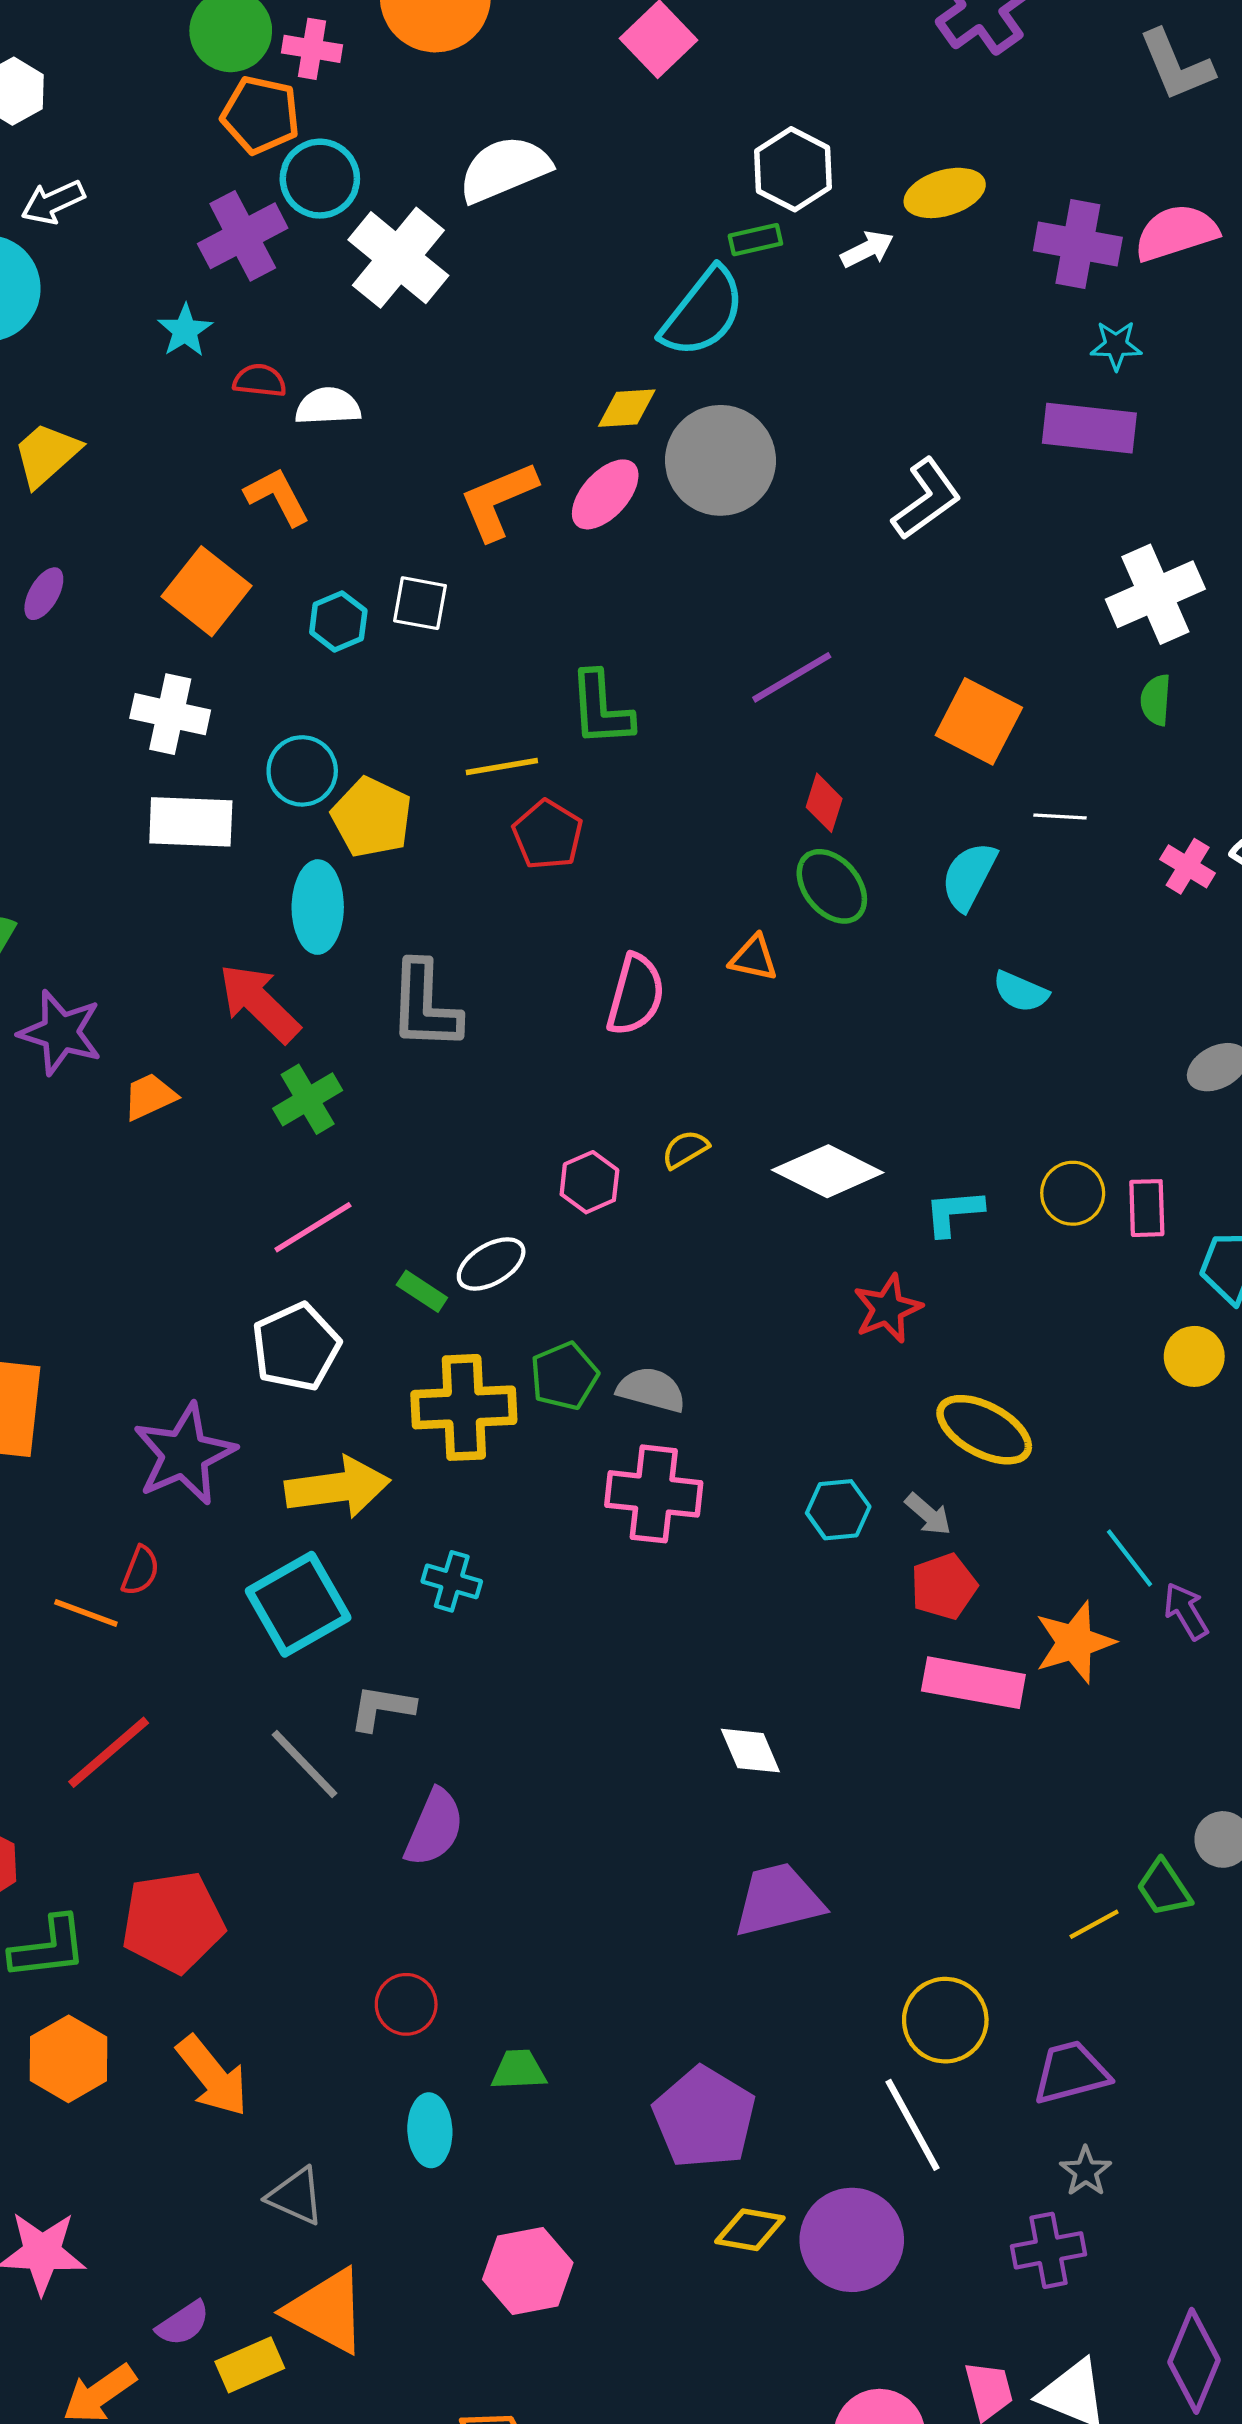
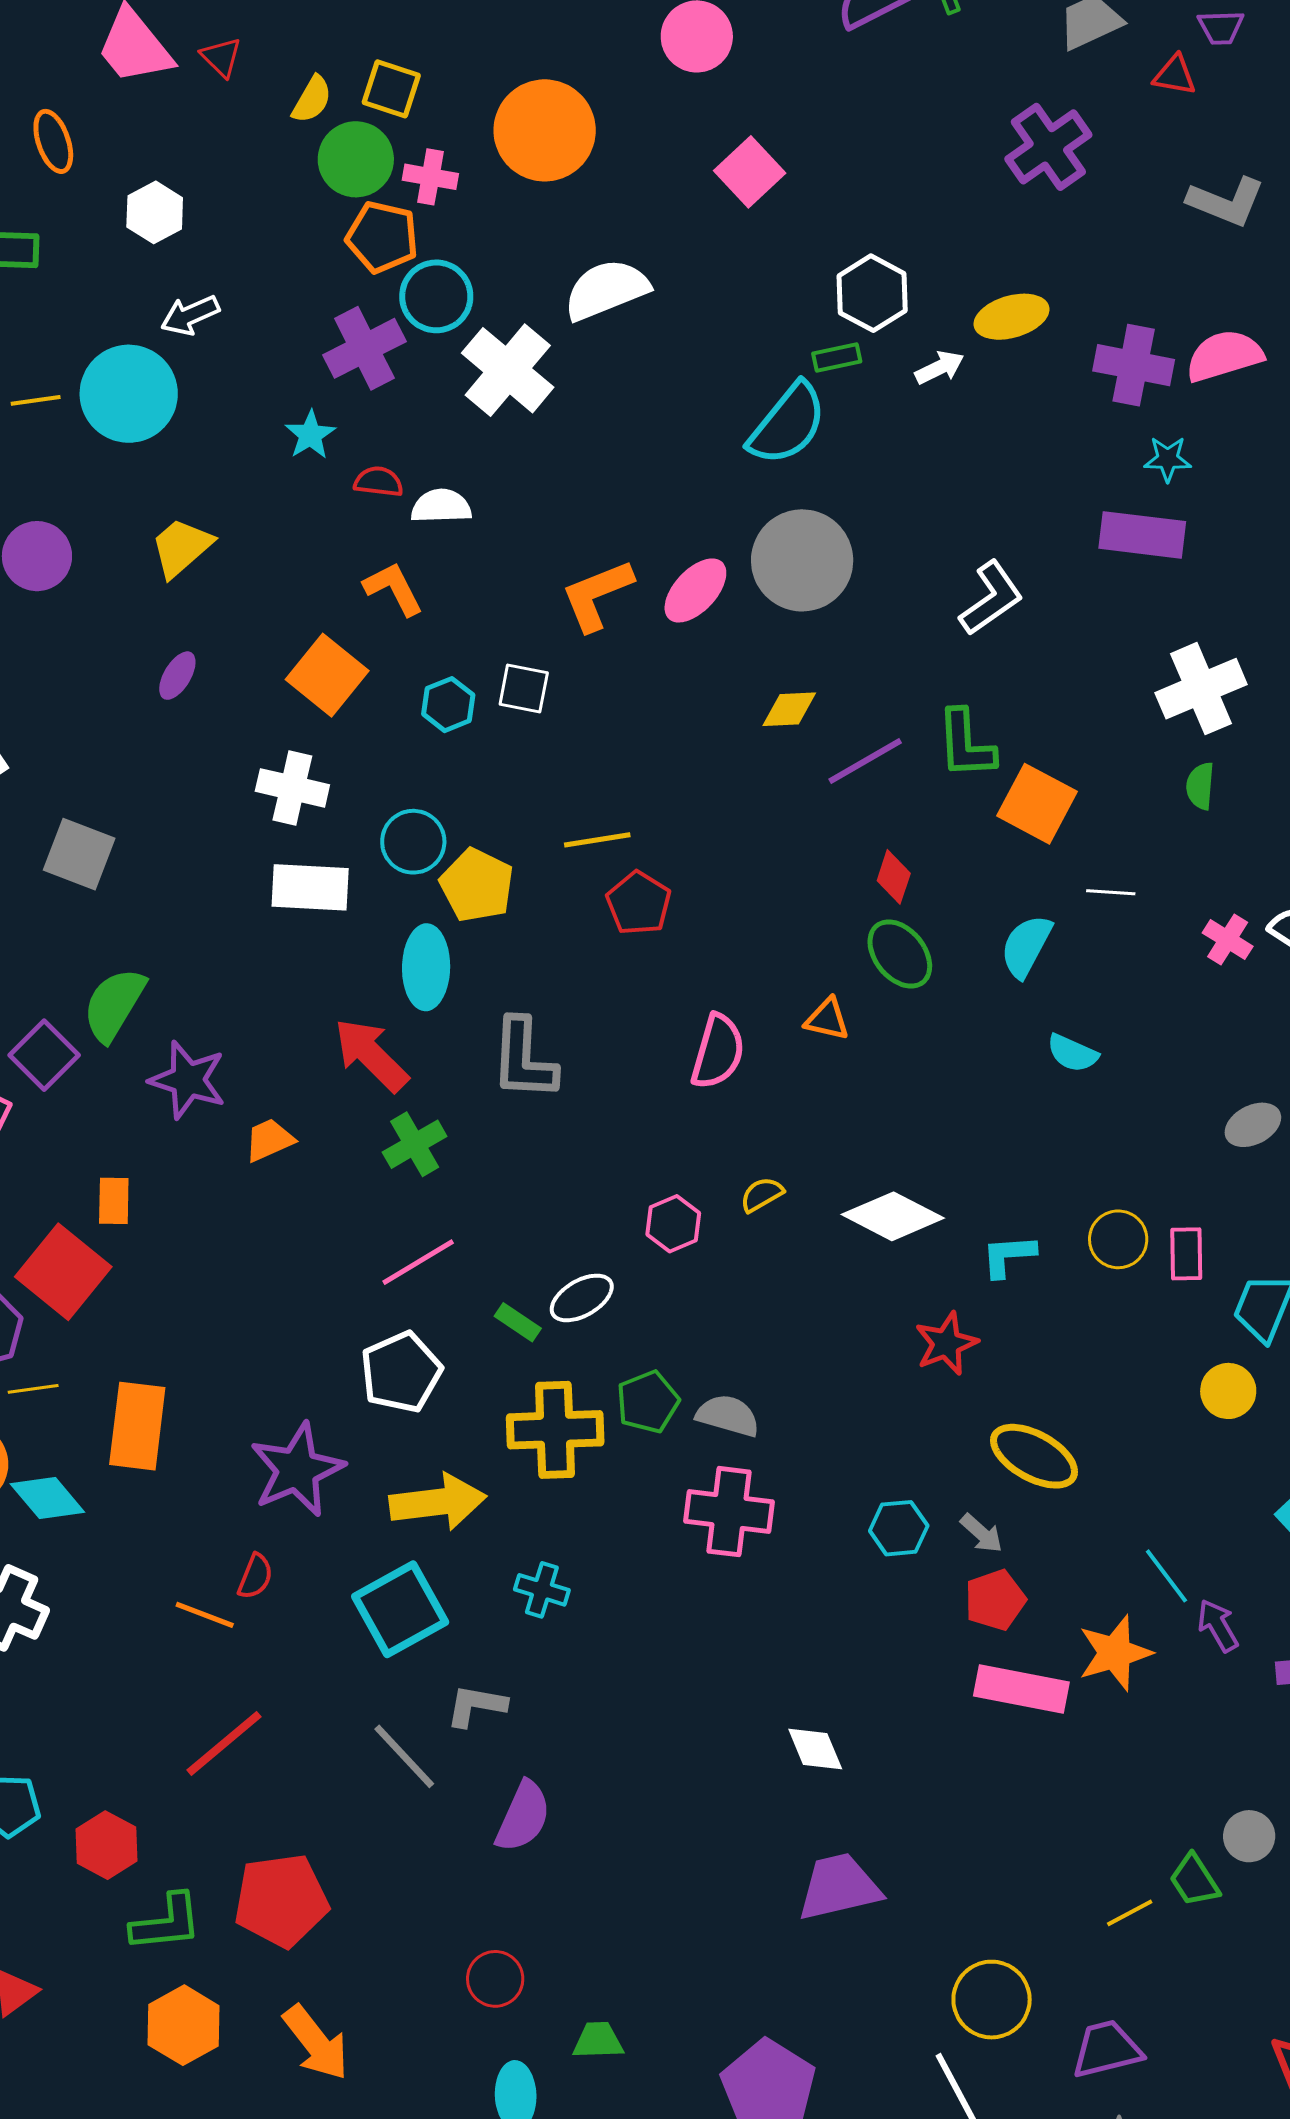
gray L-shape: (1176, 65) -> (1226, 202), turned -46
yellow diamond: (627, 408) -> (789, 709), moved
green L-shape: (601, 709) -> (966, 744), moved

